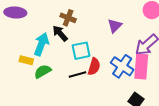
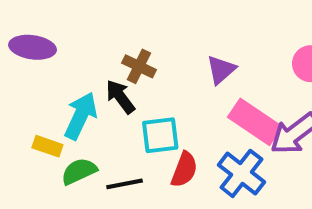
purple triangle: (115, 26) -> (221, 70), moved
pink rectangle: (141, 67) -> (255, 122), moved, turned -65
black line: (78, 75) -> (125, 184), moved

